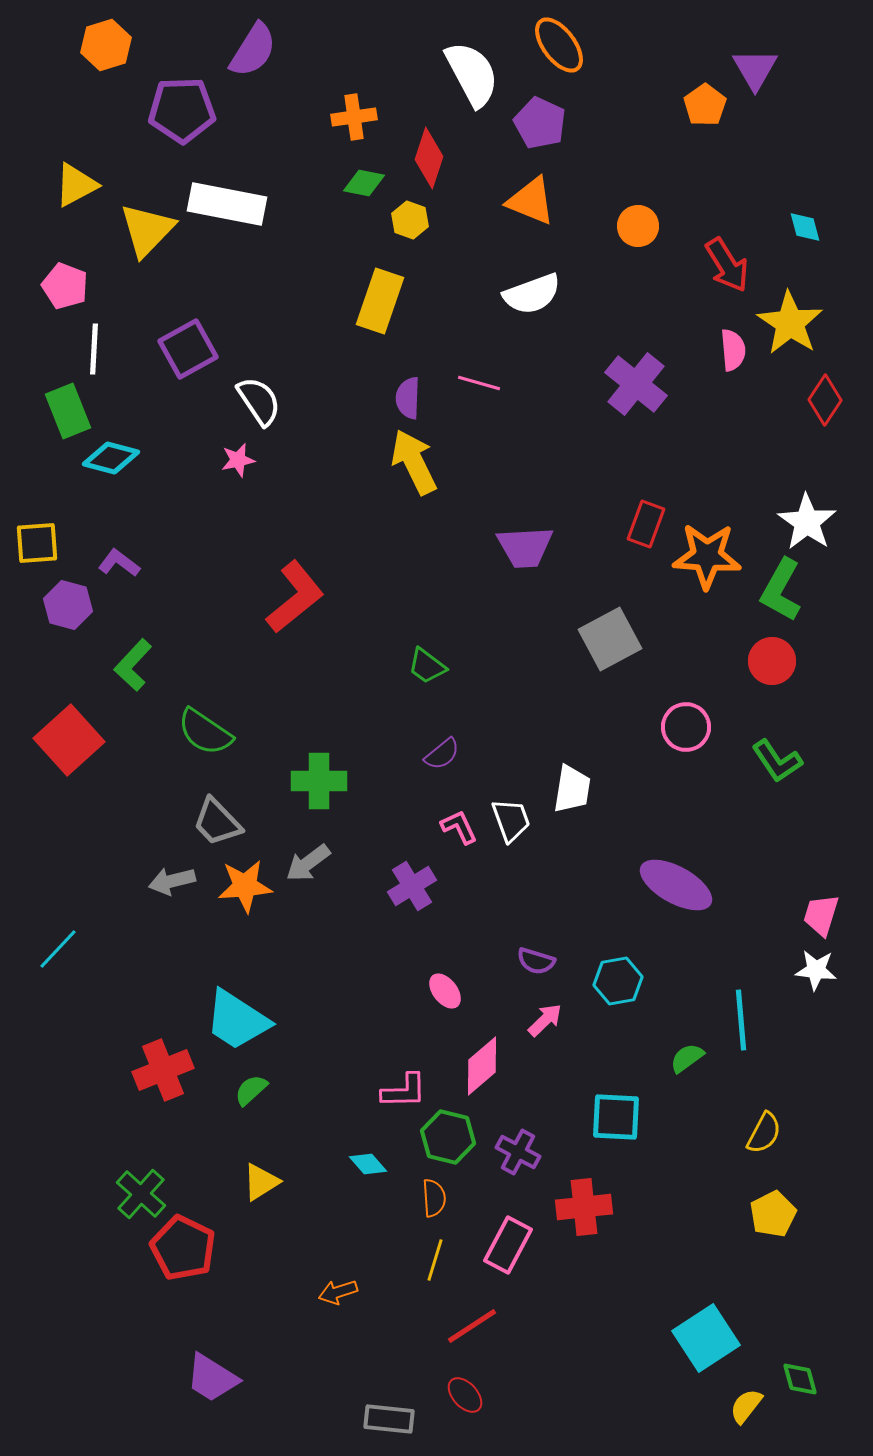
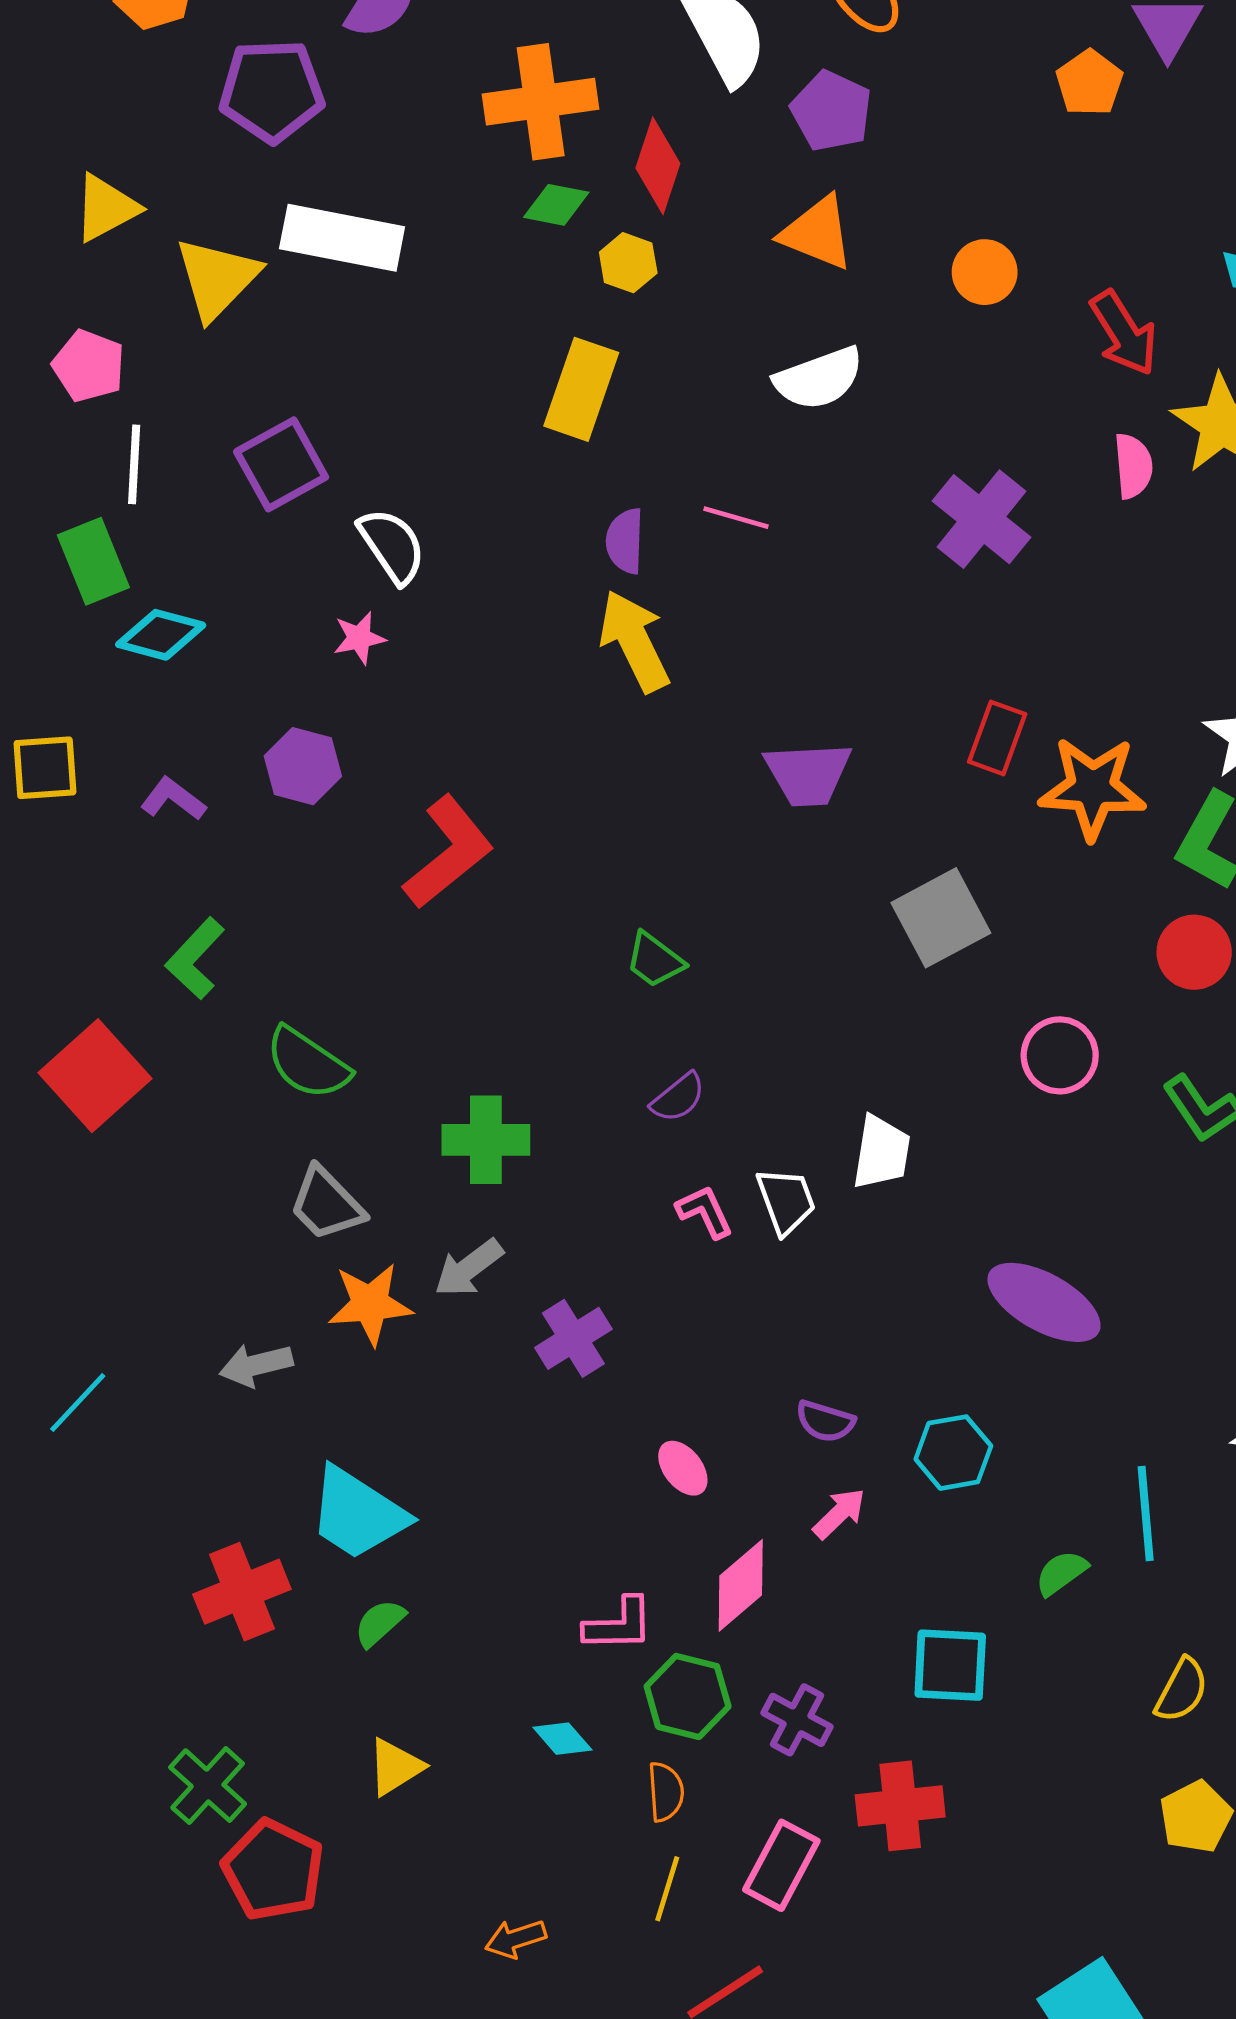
orange cross: (354, 117) -> (541, 102), size x1.6
purple hexagon: (68, 605) -> (303, 766), moved
gray arrow: (172, 881) -> (256, 1365), moved
purple cross: (412, 886) -> (573, 1338), moved

